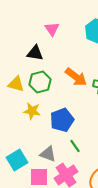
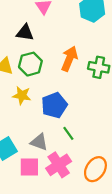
orange arrow: (76, 77) -> (69, 59), turned -105

